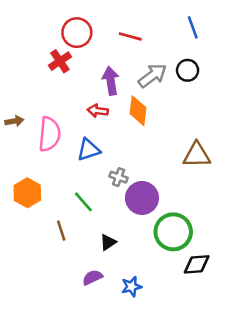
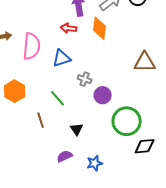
purple circle: (142, 198) -> (103, 95), size x0.7
black triangle: (108, 242) -> (77, 129), turned -32

